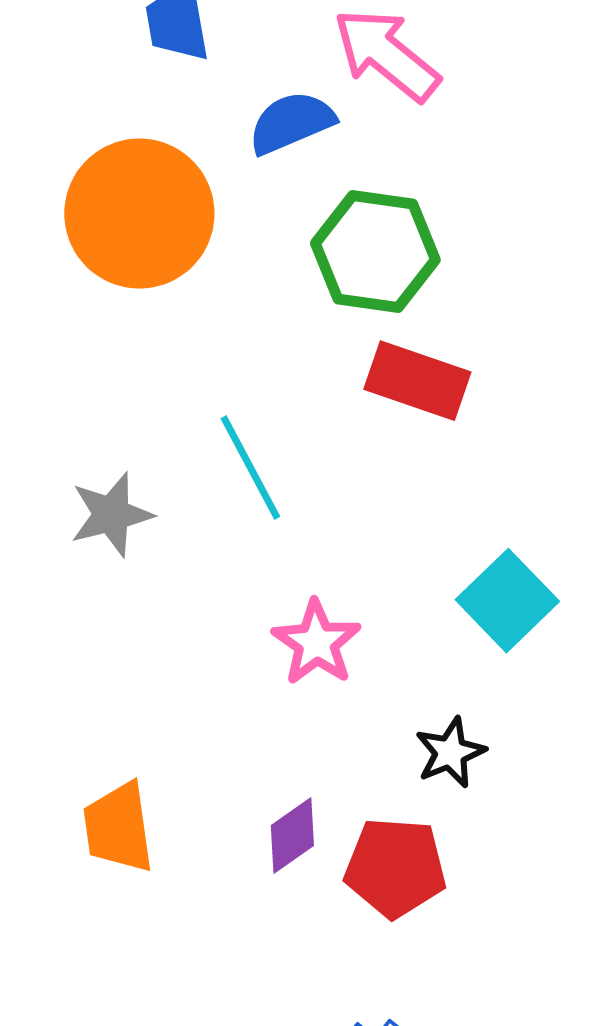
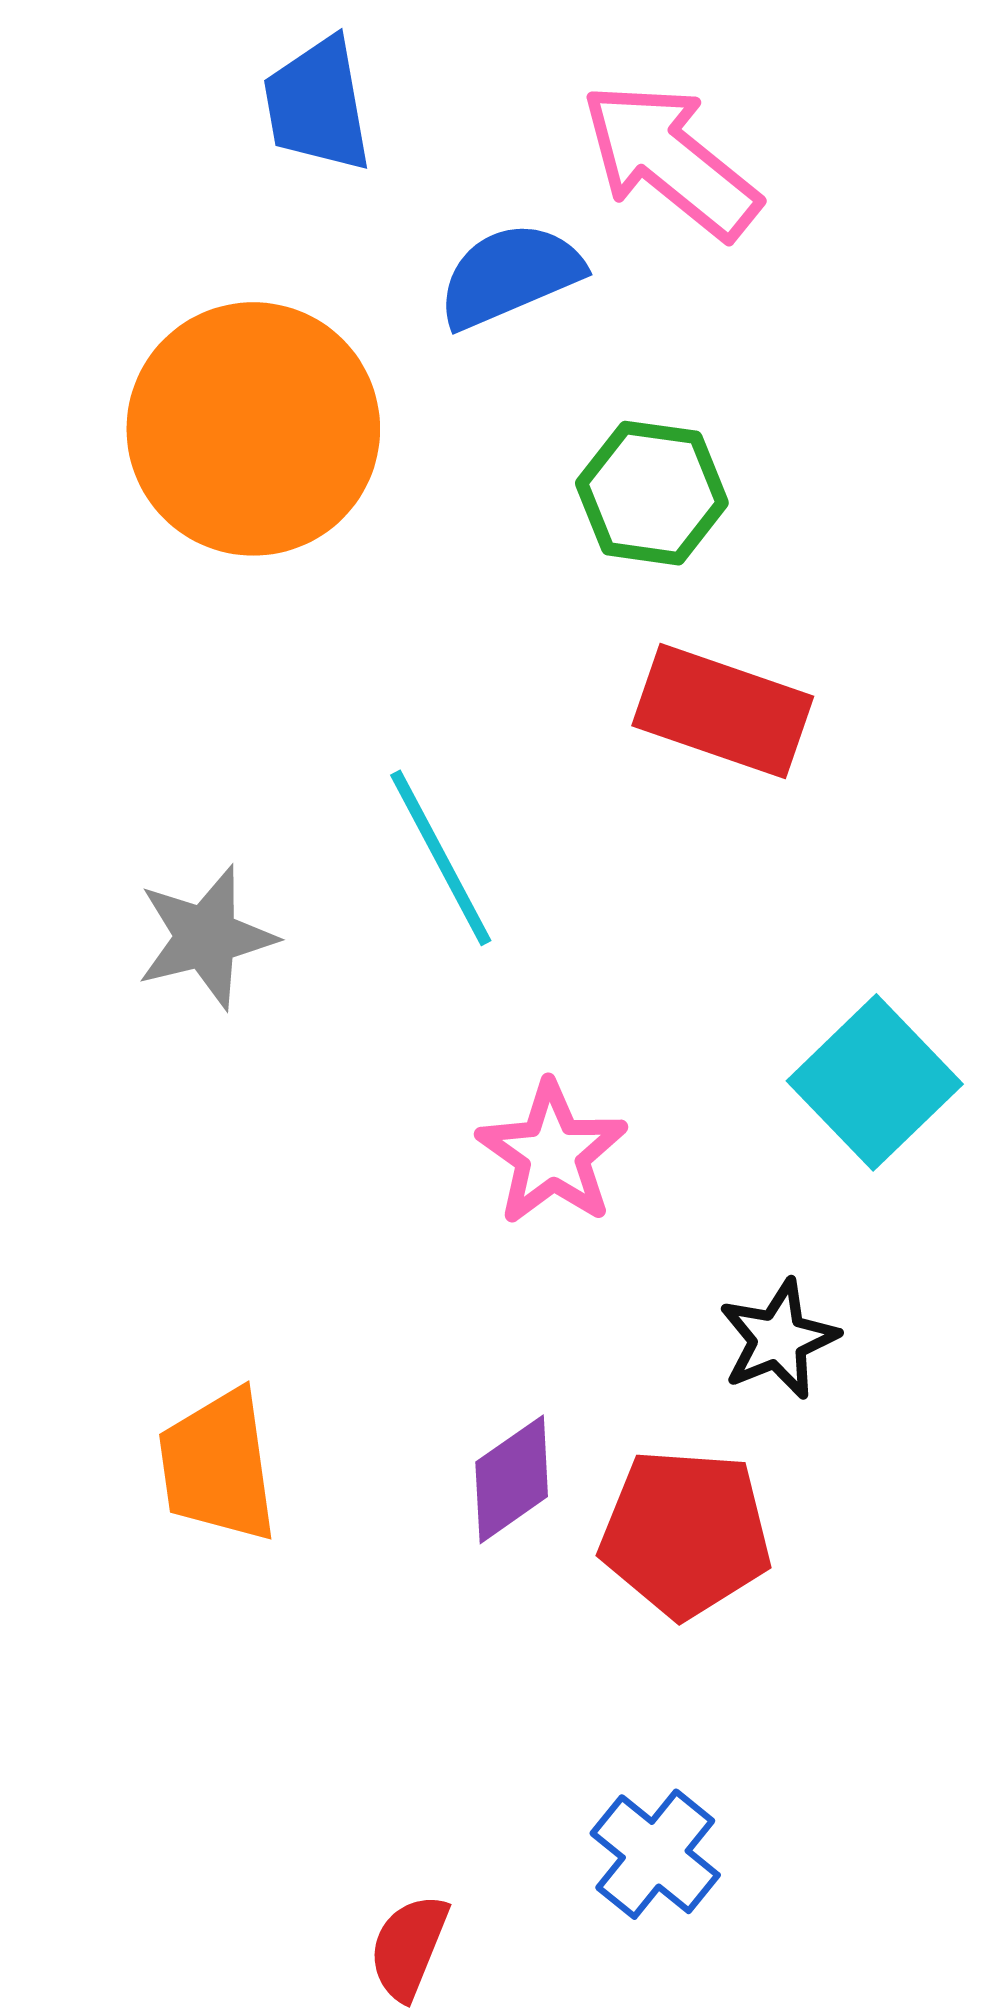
green hexagon: (375, 252) -> (652, 493), size x0.7

